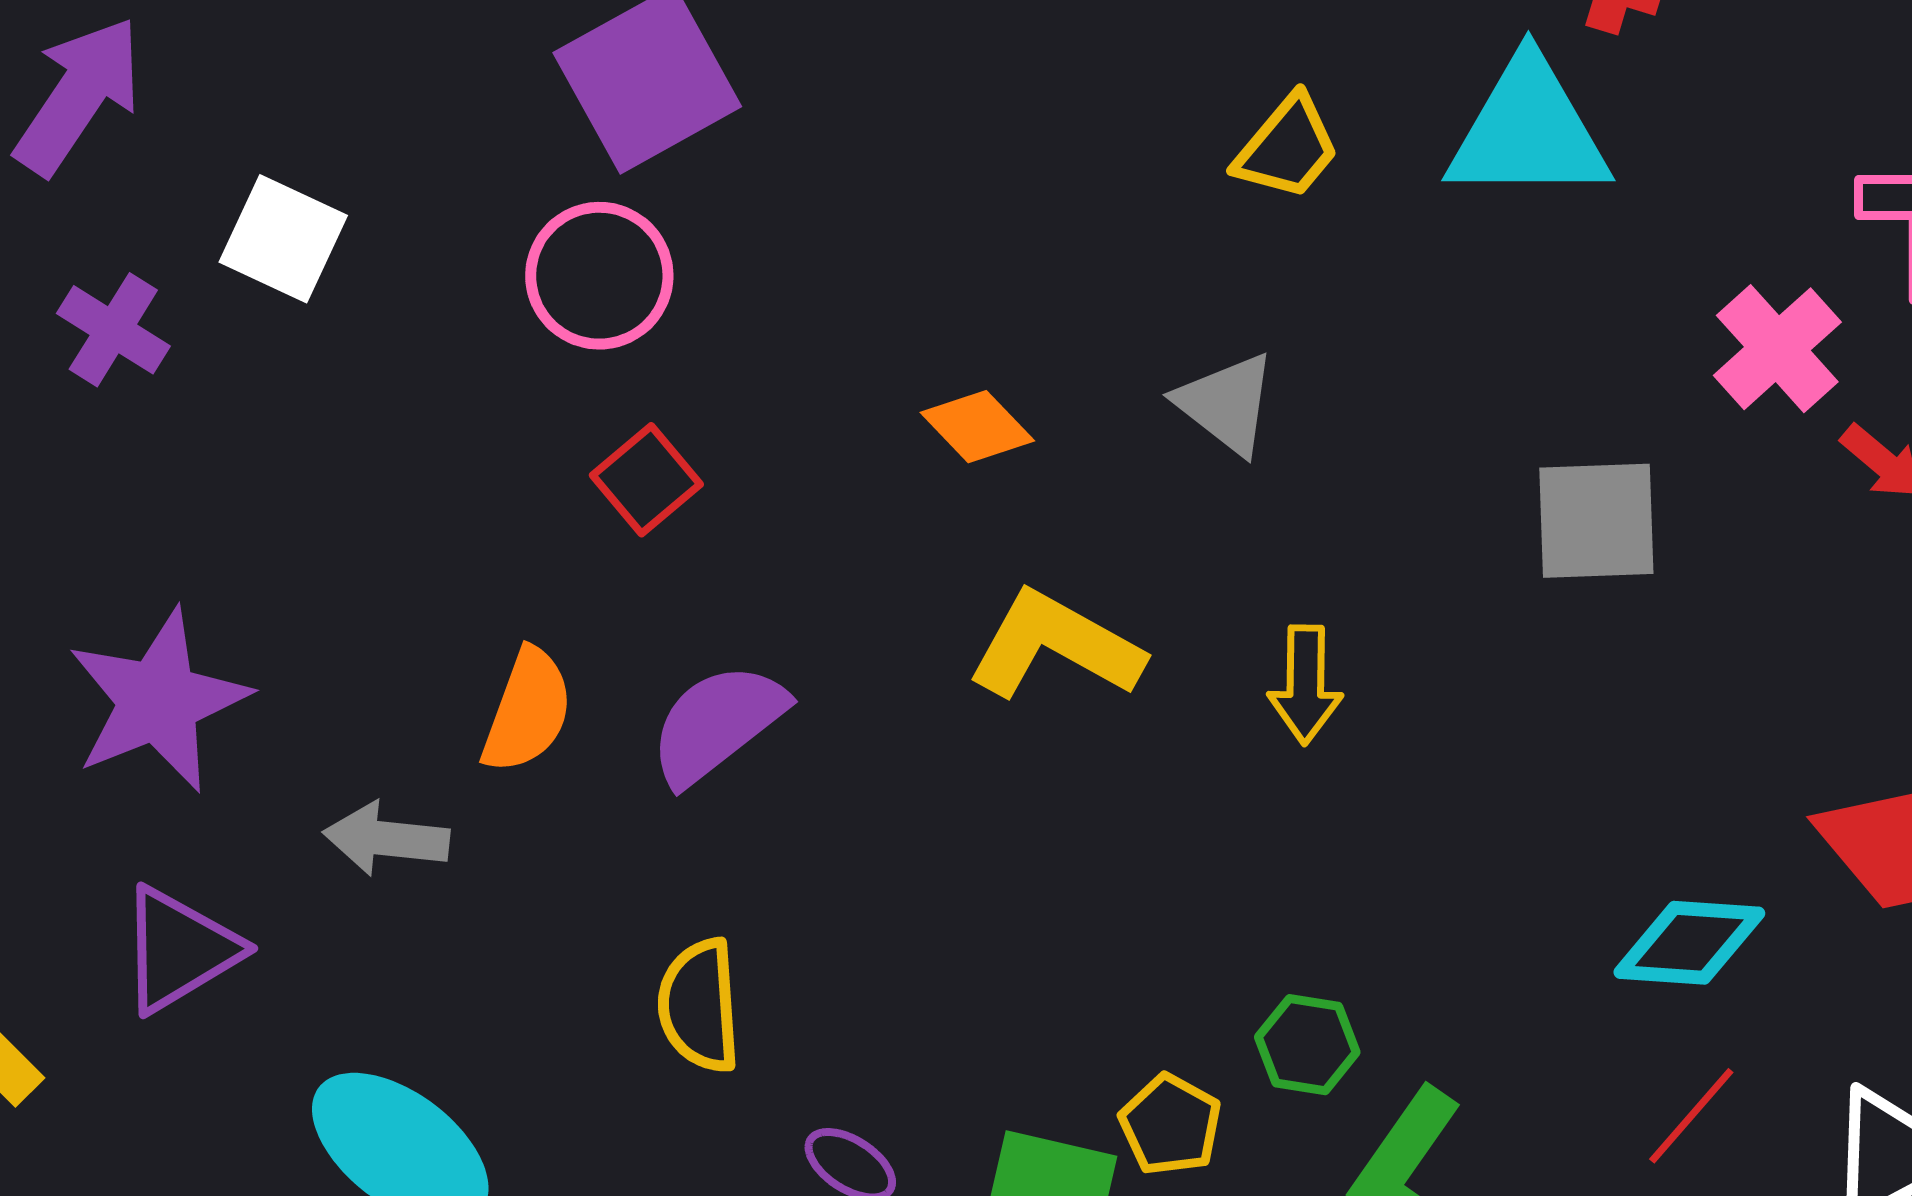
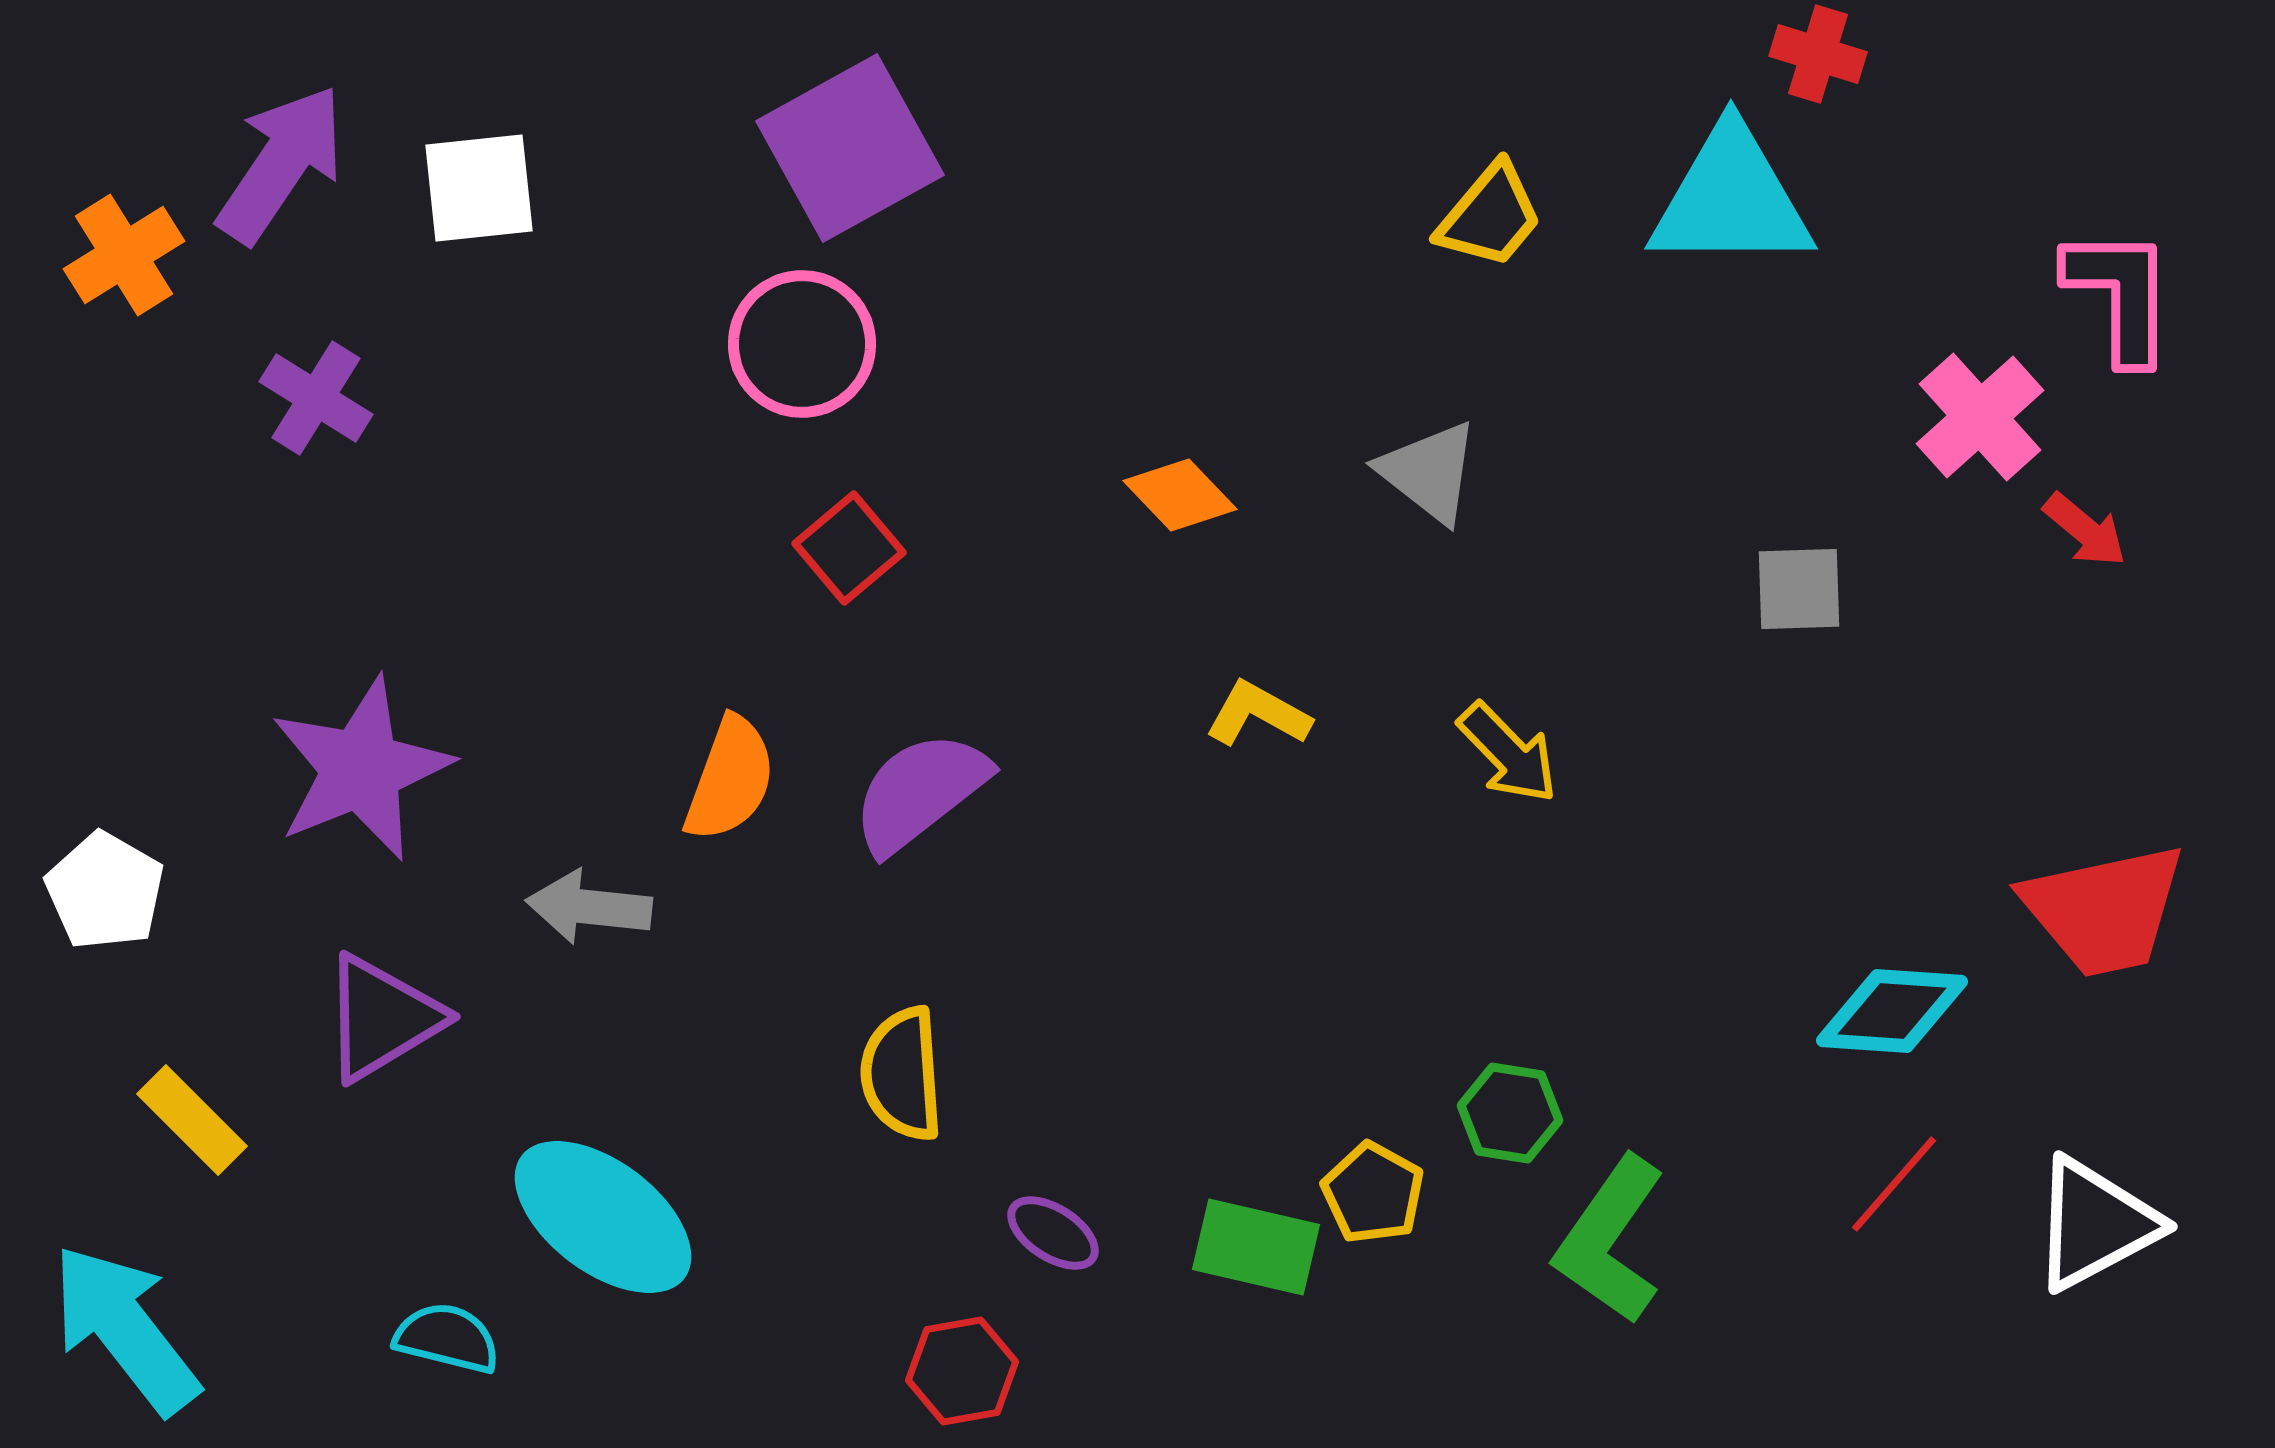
white square: (283, 239) -> (479, 188), moved, turned -31
gray square: (1596, 521) -> (1799, 589), size x0.7
yellow L-shape: (1055, 646) -> (1258, 714), size x0.6
yellow arrow: (1305, 685) -> (1508, 753), turned -45

